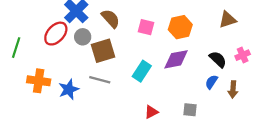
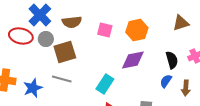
brown semicircle: (111, 19) -> (72, 22), turned 126
red ellipse: (56, 34) -> (21, 36), turned 60
black semicircle: (218, 59) -> (172, 60), turned 30
cyan rectangle: (142, 71) -> (105, 84), moved

